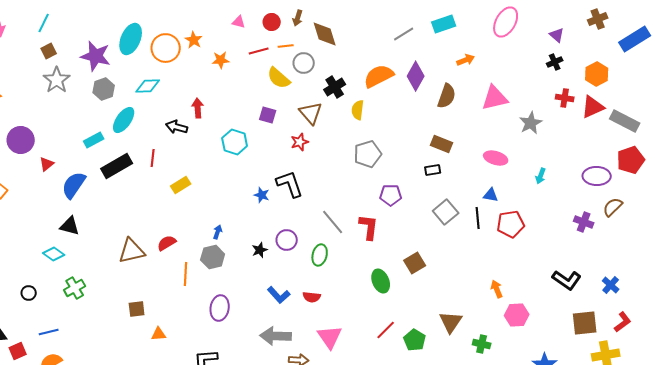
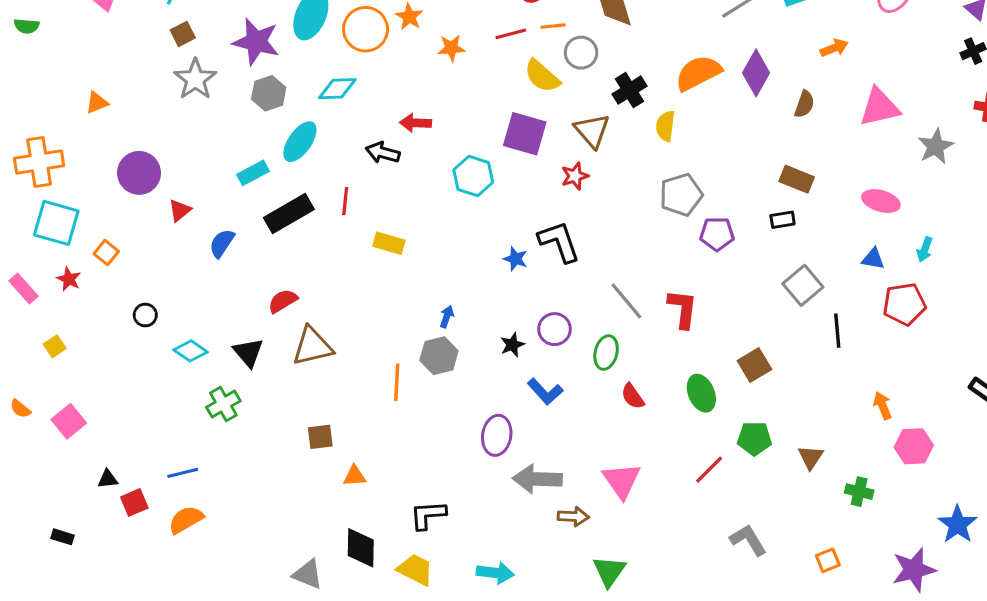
brown semicircle: (447, 96) -> (804, 104), size x0.7
red arrow: (198, 108) -> (415, 123), turned -84
purple square: (268, 115) -> (525, 134), size x1.6
cyan arrow: (541, 176) -> (925, 249), moved
blue semicircle: (74, 185) -> (222, 243), size x0.7
yellow rectangle: (181, 185) -> (389, 243), turned 48
purple pentagon: (391, 195) -> (717, 234), moved
black line: (478, 218) -> (837, 331), moved
black triangle: (70, 226) -> (248, 353), moved, turned 35
red semicircle: (167, 243) -> (283, 301), moved
black circle: (29, 293) -> (145, 315), moved
blue L-shape: (279, 295) -> (545, 392), moved
red semicircle: (312, 297) -> (633, 396), moved, turned 48
purple ellipse: (220, 308) -> (497, 435), moved
brown triangle: (451, 322) -> (811, 457), size x0.7
green pentagon: (415, 340) -> (754, 438), moved, turned -30

